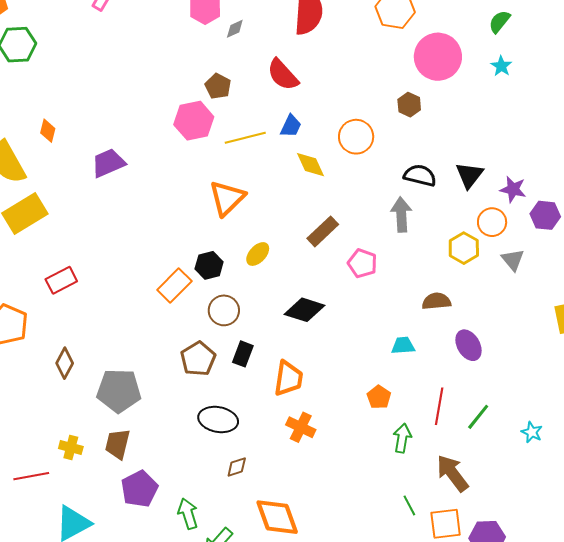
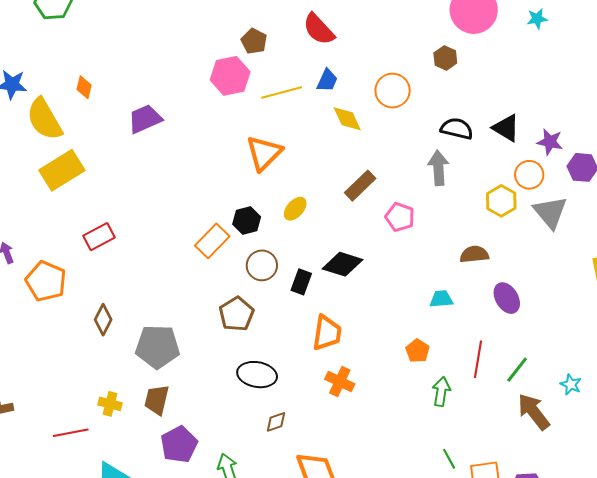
cyan star: (501, 66) -> (537, 19), turned 30
black triangle: (469, 175) -> (506, 128), turned -36
gray triangle: (513, 260) -> (550, 212), size x1.5
black rectangle: (243, 354) -> (301, 282), moved
brown arrow: (452, 473) -> (534, 412), moved

